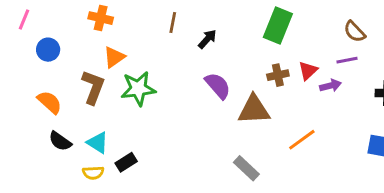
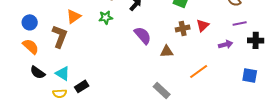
blue circle: (48, 50) -> (30, 22), moved
purple line: (347, 60) -> (240, 23), moved
purple arrow: (330, 86) -> (226, 44), moved
green star: (138, 89) -> (106, 17), moved, size x0.6
brown triangle: (254, 110) -> (167, 51), size x0.6

